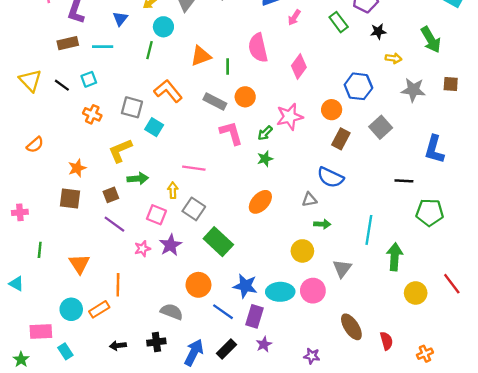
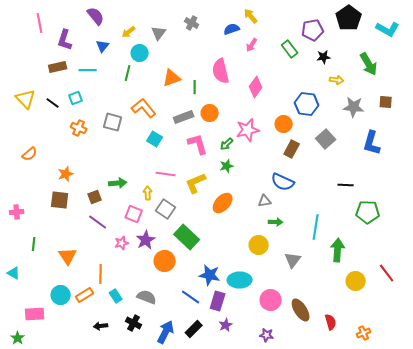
gray rectangle: (215, 102) -> (184, 117), turned -48
cyan square: (154, 127) -> (155, 139), moved
blue L-shape: (434, 149) -> (372, 143), moved
yellow L-shape: (120, 151) -> (196, 183), moved
orange circle: (198, 285) -> (165, 261), moved
pink circle: (313, 291) -> (271, 300), moved
black cross: (156, 342) -> (134, 323), turned 35
cyan rectangle: (65, 351) -> (116, 296), moved

